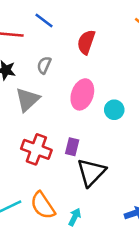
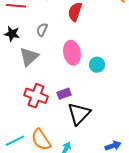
pink ellipse: (82, 94) -> (72, 53), turned -30
purple rectangle: (72, 147) -> (64, 94), turned 56

